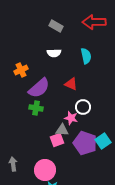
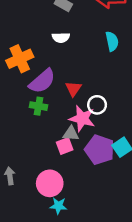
cyan semicircle: (86, 56) -> (112, 41), moved
orange cross: (21, 70) -> (20, 59), size x1.5
red triangle: (71, 84) -> (73, 89), moved, turned 40
pink star: (71, 118) -> (82, 119), size x1.5

